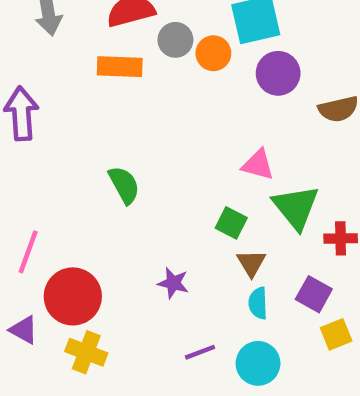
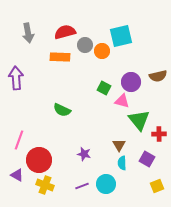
purple circle: (278, 73) -> (131, 82), moved
green semicircle: (124, 185) -> (62, 110), turned 144
green square: (231, 223) -> (104, 88), moved
yellow square: (336, 334) -> (157, 186), moved
purple line: (200, 352) -> (82, 186), moved
cyan circle: (258, 363) -> (106, 184), moved

